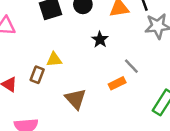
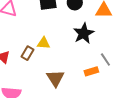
black star: (100, 40) -> (84, 33), size x1.5

